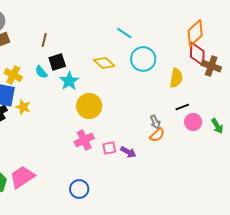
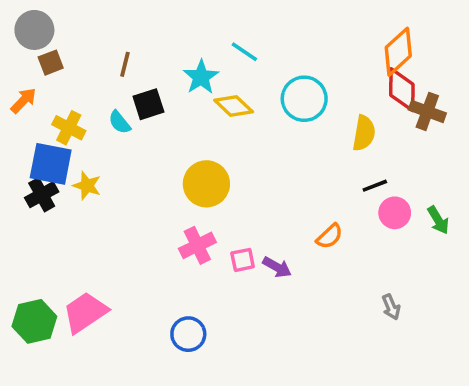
cyan line: (124, 33) -> (244, 52), moved
cyan star: (69, 81) -> (201, 77), moved
gray arrow: (155, 122) -> (391, 307), moved

